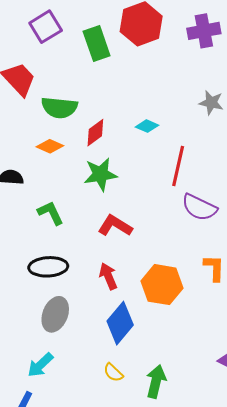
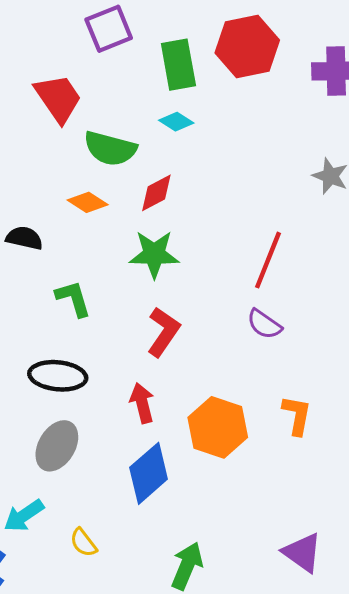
cyan diamond: (147, 126) -> (176, 122), moved
purple semicircle: (199, 207) -> (264, 324), moved, size x0.7
red L-shape: (115, 226) -> (163, 332), turned 84
yellow semicircle: (113, 373) -> (83, 543), moved

